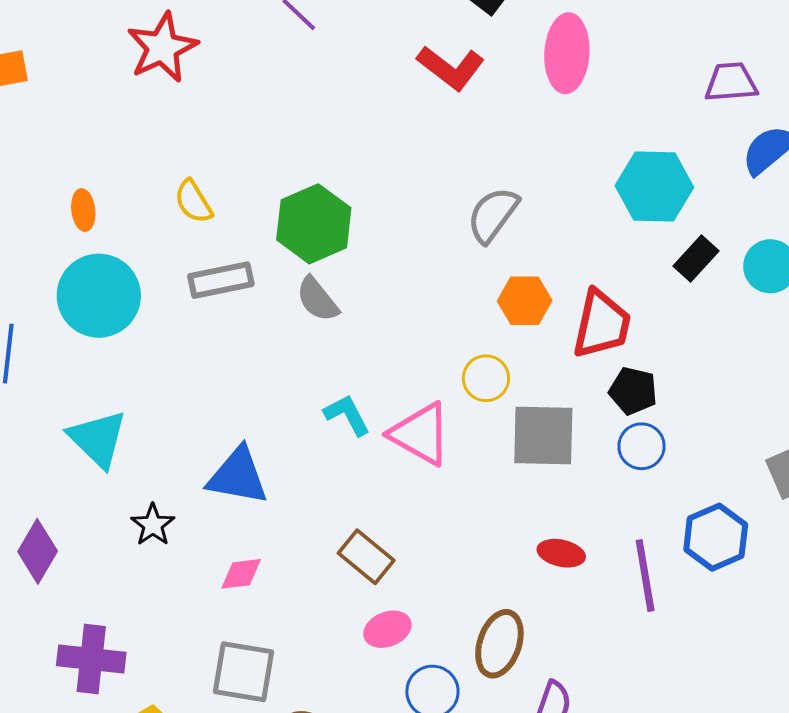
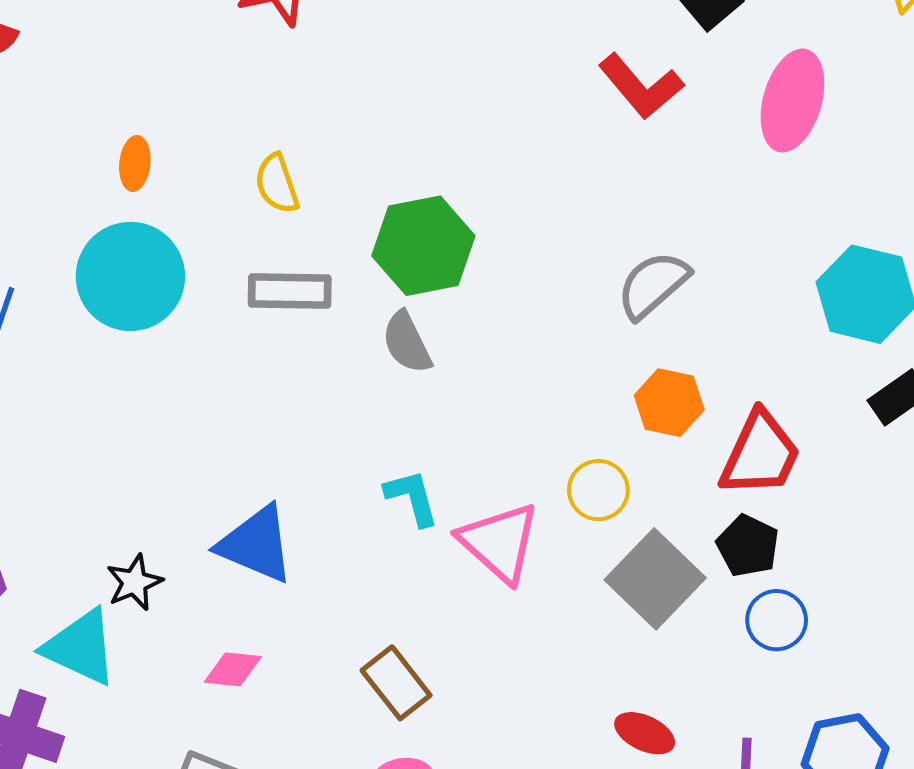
black pentagon: (633, 391) -> (748, 546), moved
gray square: (543, 435) -> (655, 579), turned 30
cyan triangle: (98, 439) -> (80, 647), moved, turned -32

